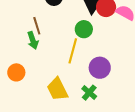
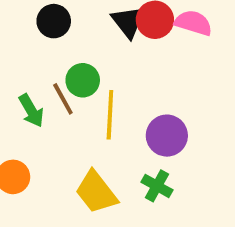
brown line: (37, 26) -> (63, 99), moved
green circle: (84, 29) -> (83, 80), moved

